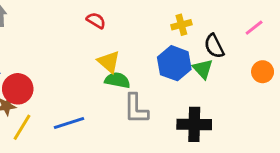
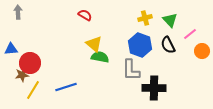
pink line: (254, 28) -> (190, 34), moved
black semicircle: (214, 46) -> (168, 45), moved
green triangle: (203, 69) -> (170, 20), moved
gray L-shape: (136, 109) -> (131, 70), moved

